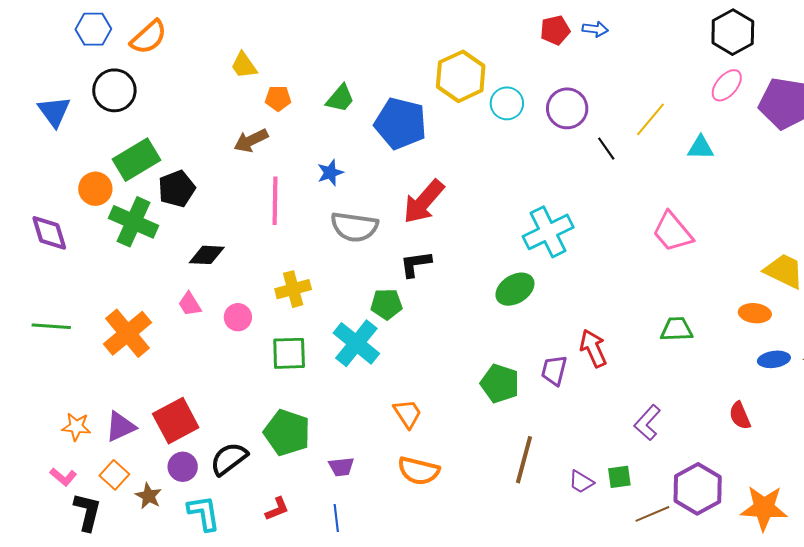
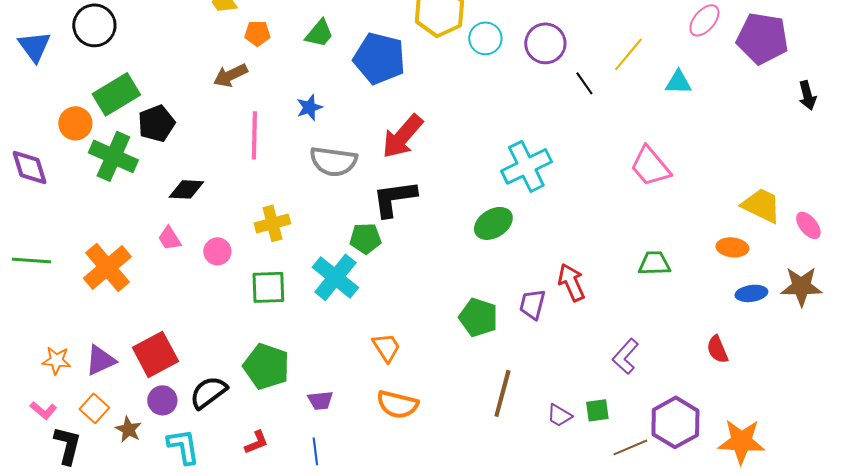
black L-shape: (416, 264) -> (394, 198), size x1.4

